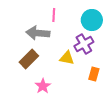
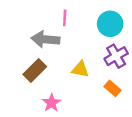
purple cross: (84, 44) -> (116, 56), moved
orange rectangle: (94, 74) -> (113, 88), turned -64

